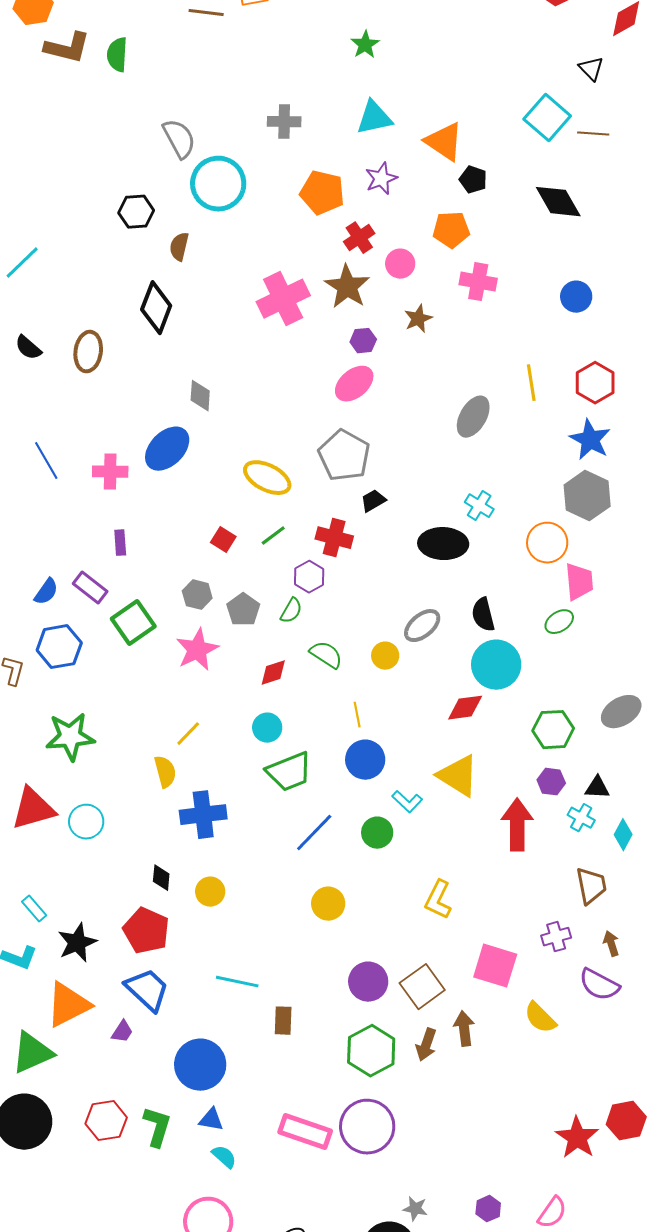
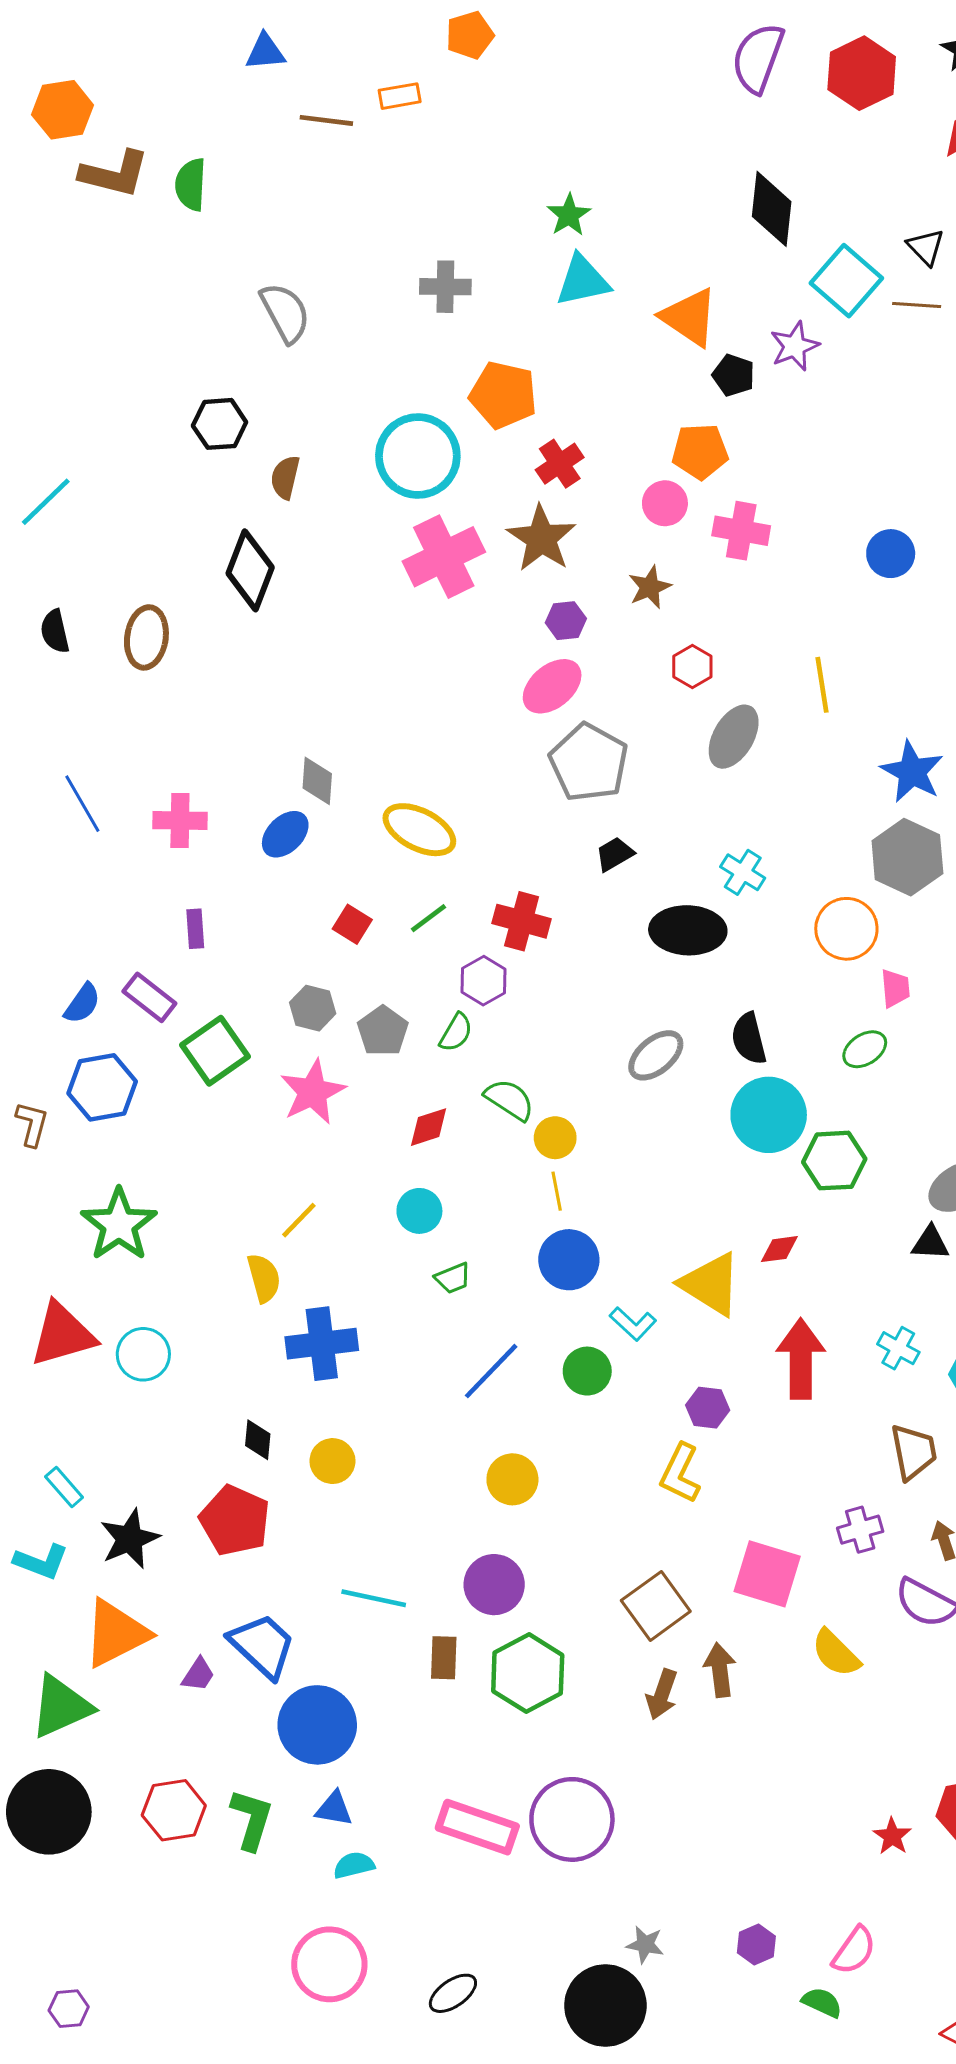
green star: (365, 45) -> (569, 215), moved
black triangle: (591, 69) -> (926, 247), moved
purple star: (381, 179) -> (795, 346), moved
cyan circle: (218, 184) -> (418, 456), moved
black diamond: (558, 202) -> (772, 209), moved, turned 36
pink circle: (400, 264) -> (665, 503), moved
black semicircle: (28, 348) -> (55, 631), turned 36
red hexagon: (595, 383) -> (692, 666), moved, size x0.7
gray diamond: (200, 396) -> (317, 781), moved
blue ellipse: (167, 449) -> (285, 834), moved, size x0.7
gray pentagon: (344, 456) -> (589, 763), moved
black trapezoid: (373, 501) -> (615, 854), moved
pink trapezoid: (579, 582) -> (895, 988), size x0.7
yellow circle: (385, 656) -> (555, 1138), moved
red diamond: (465, 708) -> (779, 1249), moved, size x0.7
green hexagon: (553, 730) -> (834, 1161), moved
green star: (70, 737) -> (119, 1225), turned -30
green trapezoid: (289, 772) -> (453, 1278), size x0.5
purple hexagon: (551, 782) -> (708, 1408), moved
black triangle: (597, 788) -> (930, 1243), moved
purple circle: (368, 982) -> (494, 1585), moved
blue trapezoid: (147, 990) -> (262, 1646), moved
green hexagon: (371, 1051) -> (528, 1673), moved
red star: (577, 1138) -> (892, 1836), size x0.6
cyan semicircle: (224, 1157) -> (354, 1865), turned -56

